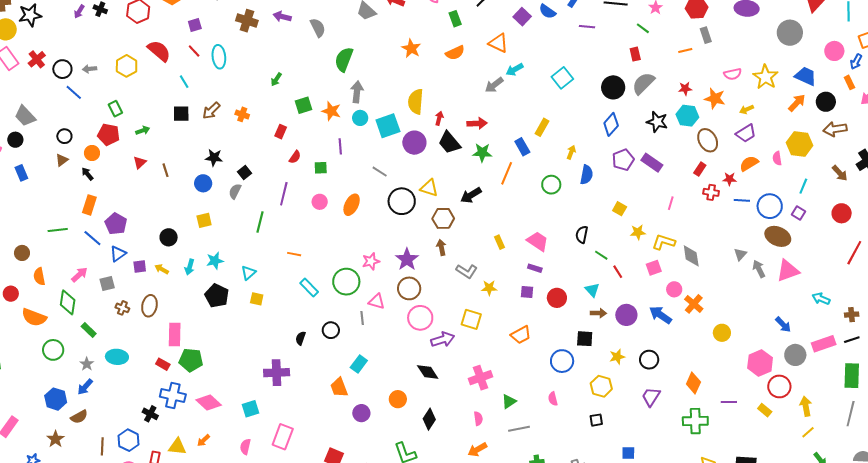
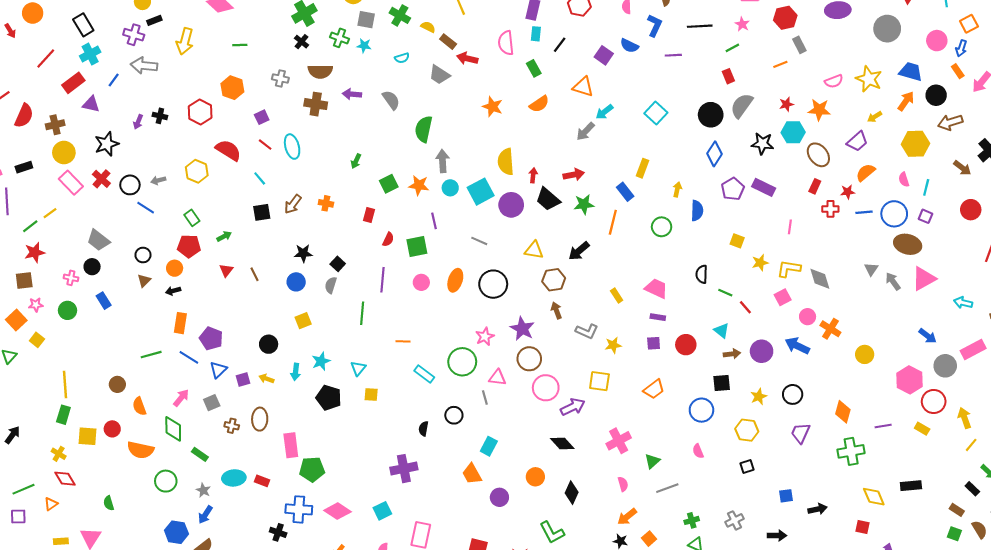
black star: (30, 15) -> (107, 144), moved
green line: (643, 28) -> (732, 48), turned -56
yellow arrow: (747, 109) -> (875, 117), moved
pink semicircle: (777, 158) -> (904, 179), moved
green square: (321, 168) -> (417, 247), size x1.5
black arrow: (87, 174) -> (173, 291), turned -56
black circle: (402, 201) -> (493, 284), moved
red rectangle: (163, 364) -> (262, 481), moved

